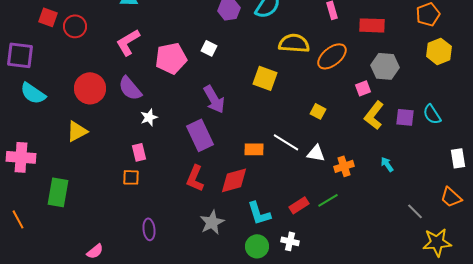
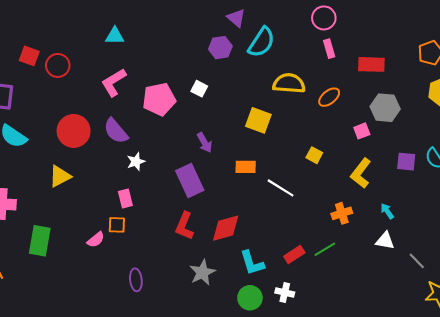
orange ellipse: (332, 56) -> (329, 97), size x0.7
purple arrow: (214, 99) -> (205, 143), size x0.7
yellow L-shape: (374, 115) -> (361, 173), moved
orange rectangle: (254, 149) -> (246, 167), moved
white triangle: (316, 153) -> (385, 241), moved
pink semicircle: (95, 251) -> (96, 240), moved

